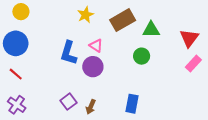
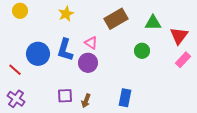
yellow star: (85, 15) -> (66, 14), moved
green triangle: (151, 30) -> (153, 23), moved
blue circle: (16, 43) -> (38, 54), moved
green circle: (142, 56) -> (142, 51), moved
purple square: (69, 102) -> (65, 96), turned 35

